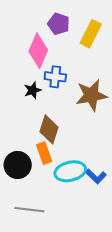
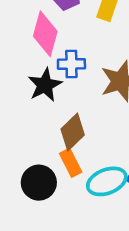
black star: (33, 90) -> (45, 85), size x1.5
brown diamond: (49, 129) -> (73, 132), turned 36

